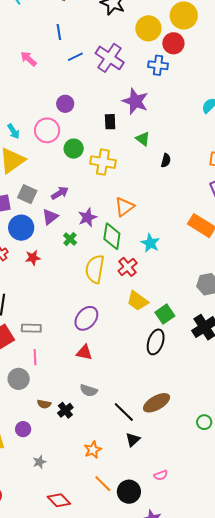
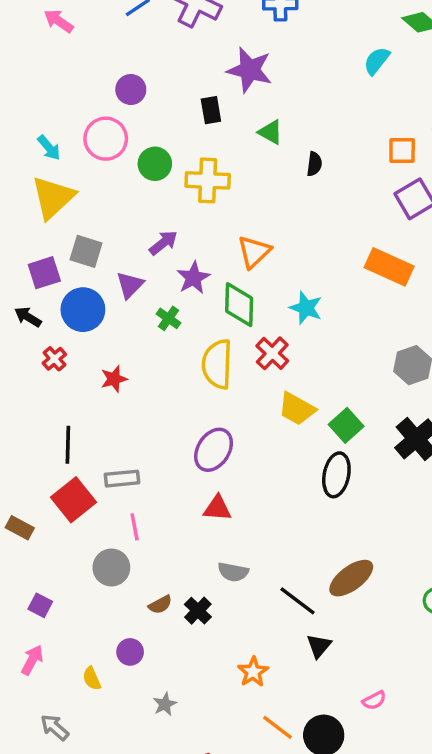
purple arrow: (60, 193) -> (163, 243), moved
red star: (33, 258) -> (114, 379), moved
brown semicircle: (44, 404) -> (160, 605), turned -32

